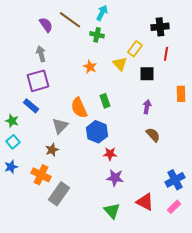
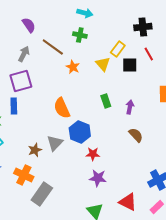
cyan arrow: (102, 13) -> (85, 13), turned 77
brown line: (70, 20) -> (53, 47), moved
gray arrow: (41, 54) -> (24, 54), turned 42
red line: (166, 54) -> (149, 54), turned -40
black square: (147, 74) -> (130, 65), moved
green rectangle: (105, 101) -> (106, 101), moved
blue rectangle: (31, 106) -> (14, 106), turned 49
gray triangle: (60, 126) -> (55, 143), moved

